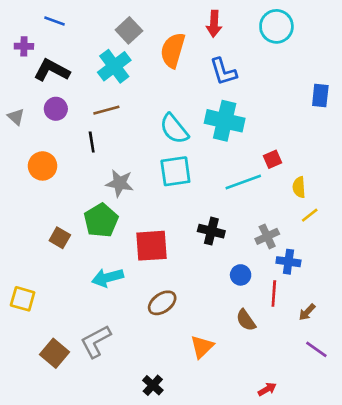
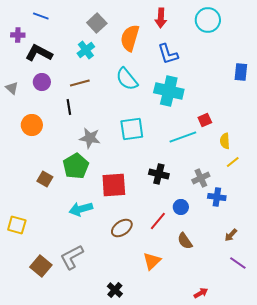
cyan cross: (114, 66) -> (86, 50), size x0.7
cyan semicircle: (174, 129) -> (127, 79), moved
red line: (274, 294) -> (158, 221), moved, turned 36

